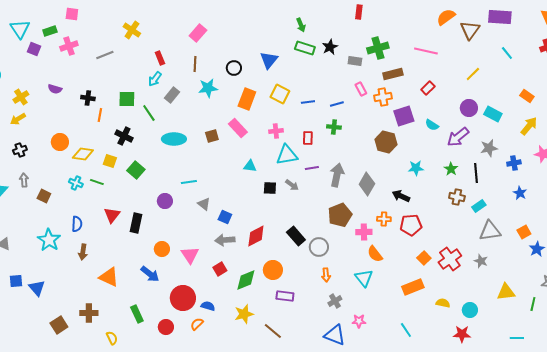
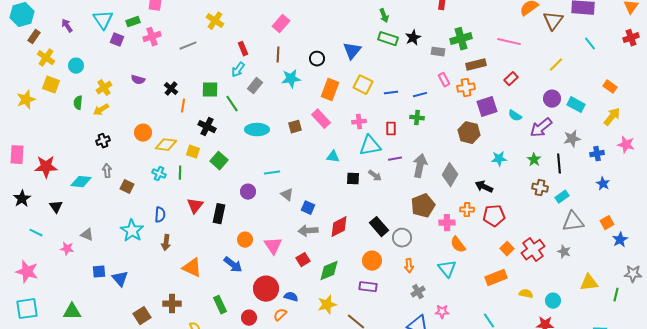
black cross: (88, 98) -> (171, 89), turned 32
green line: (97, 182) -> (180, 173), turned 72
orange circle: (273, 270) -> (372, 261), moved

